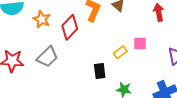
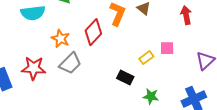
orange star: (42, 19) -> (61, 38), moved
black rectangle: (100, 71) -> (125, 77), turned -56

